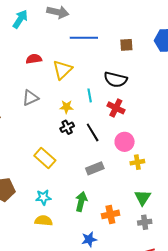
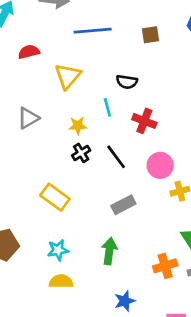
red semicircle: (34, 59) -> (29, 52), moved
black semicircle: (116, 80) -> (127, 82), moved, size x0.7
orange cross: (110, 214) -> (165, 266), moved

